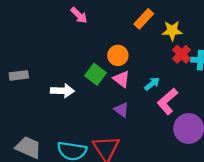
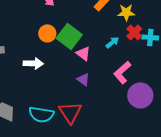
orange circle: (118, 55) -> (47, 33), moved
green square: (95, 74) -> (69, 36), moved, size x1.4
cyan arrow: (152, 84) -> (112, 42), moved

